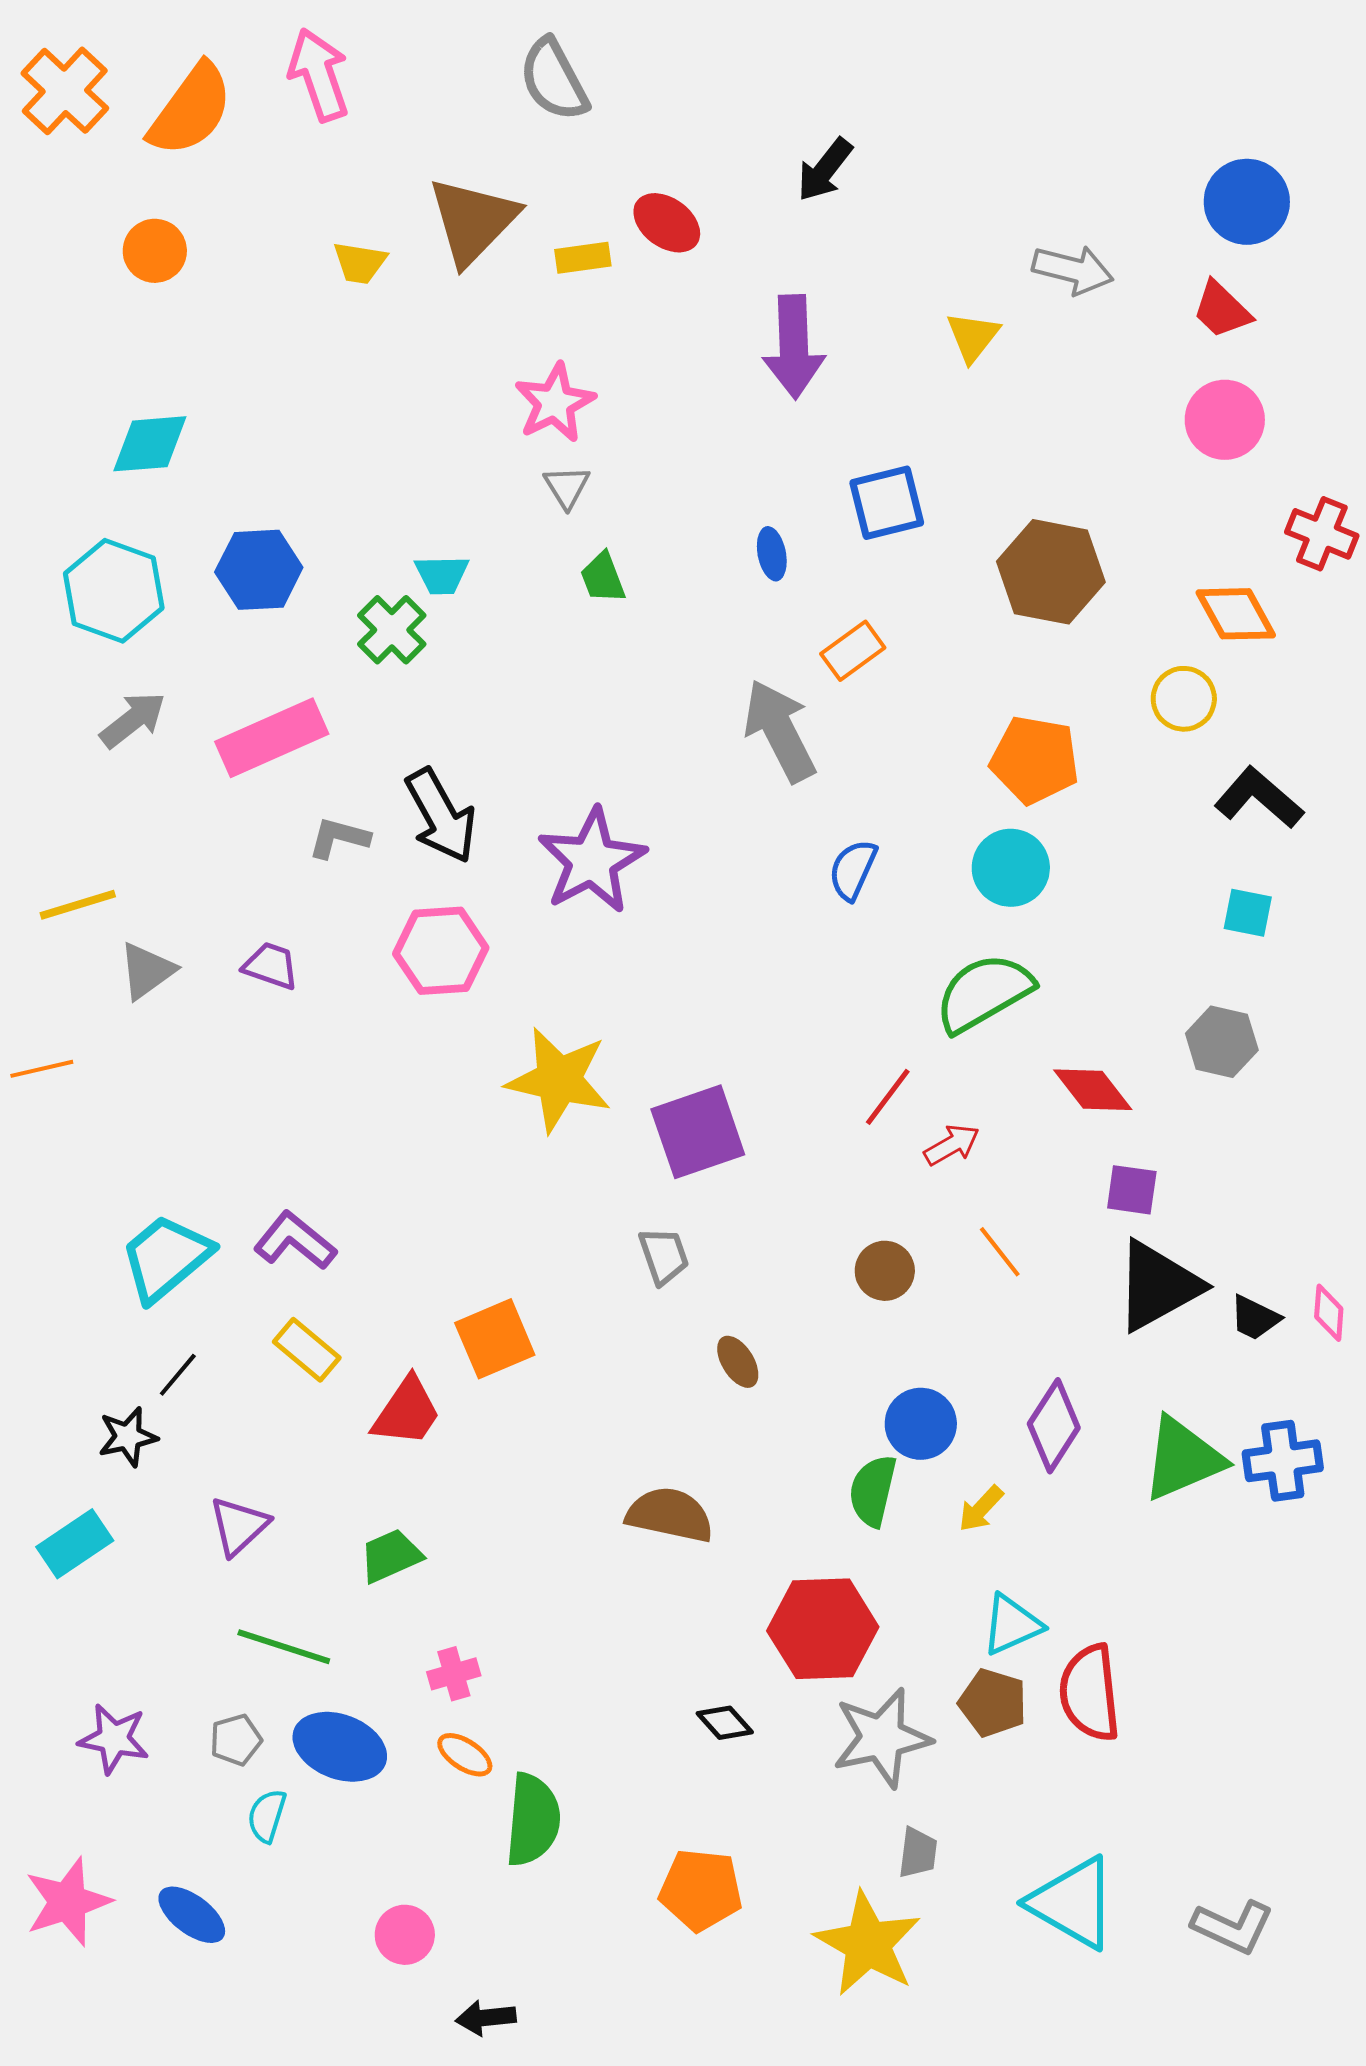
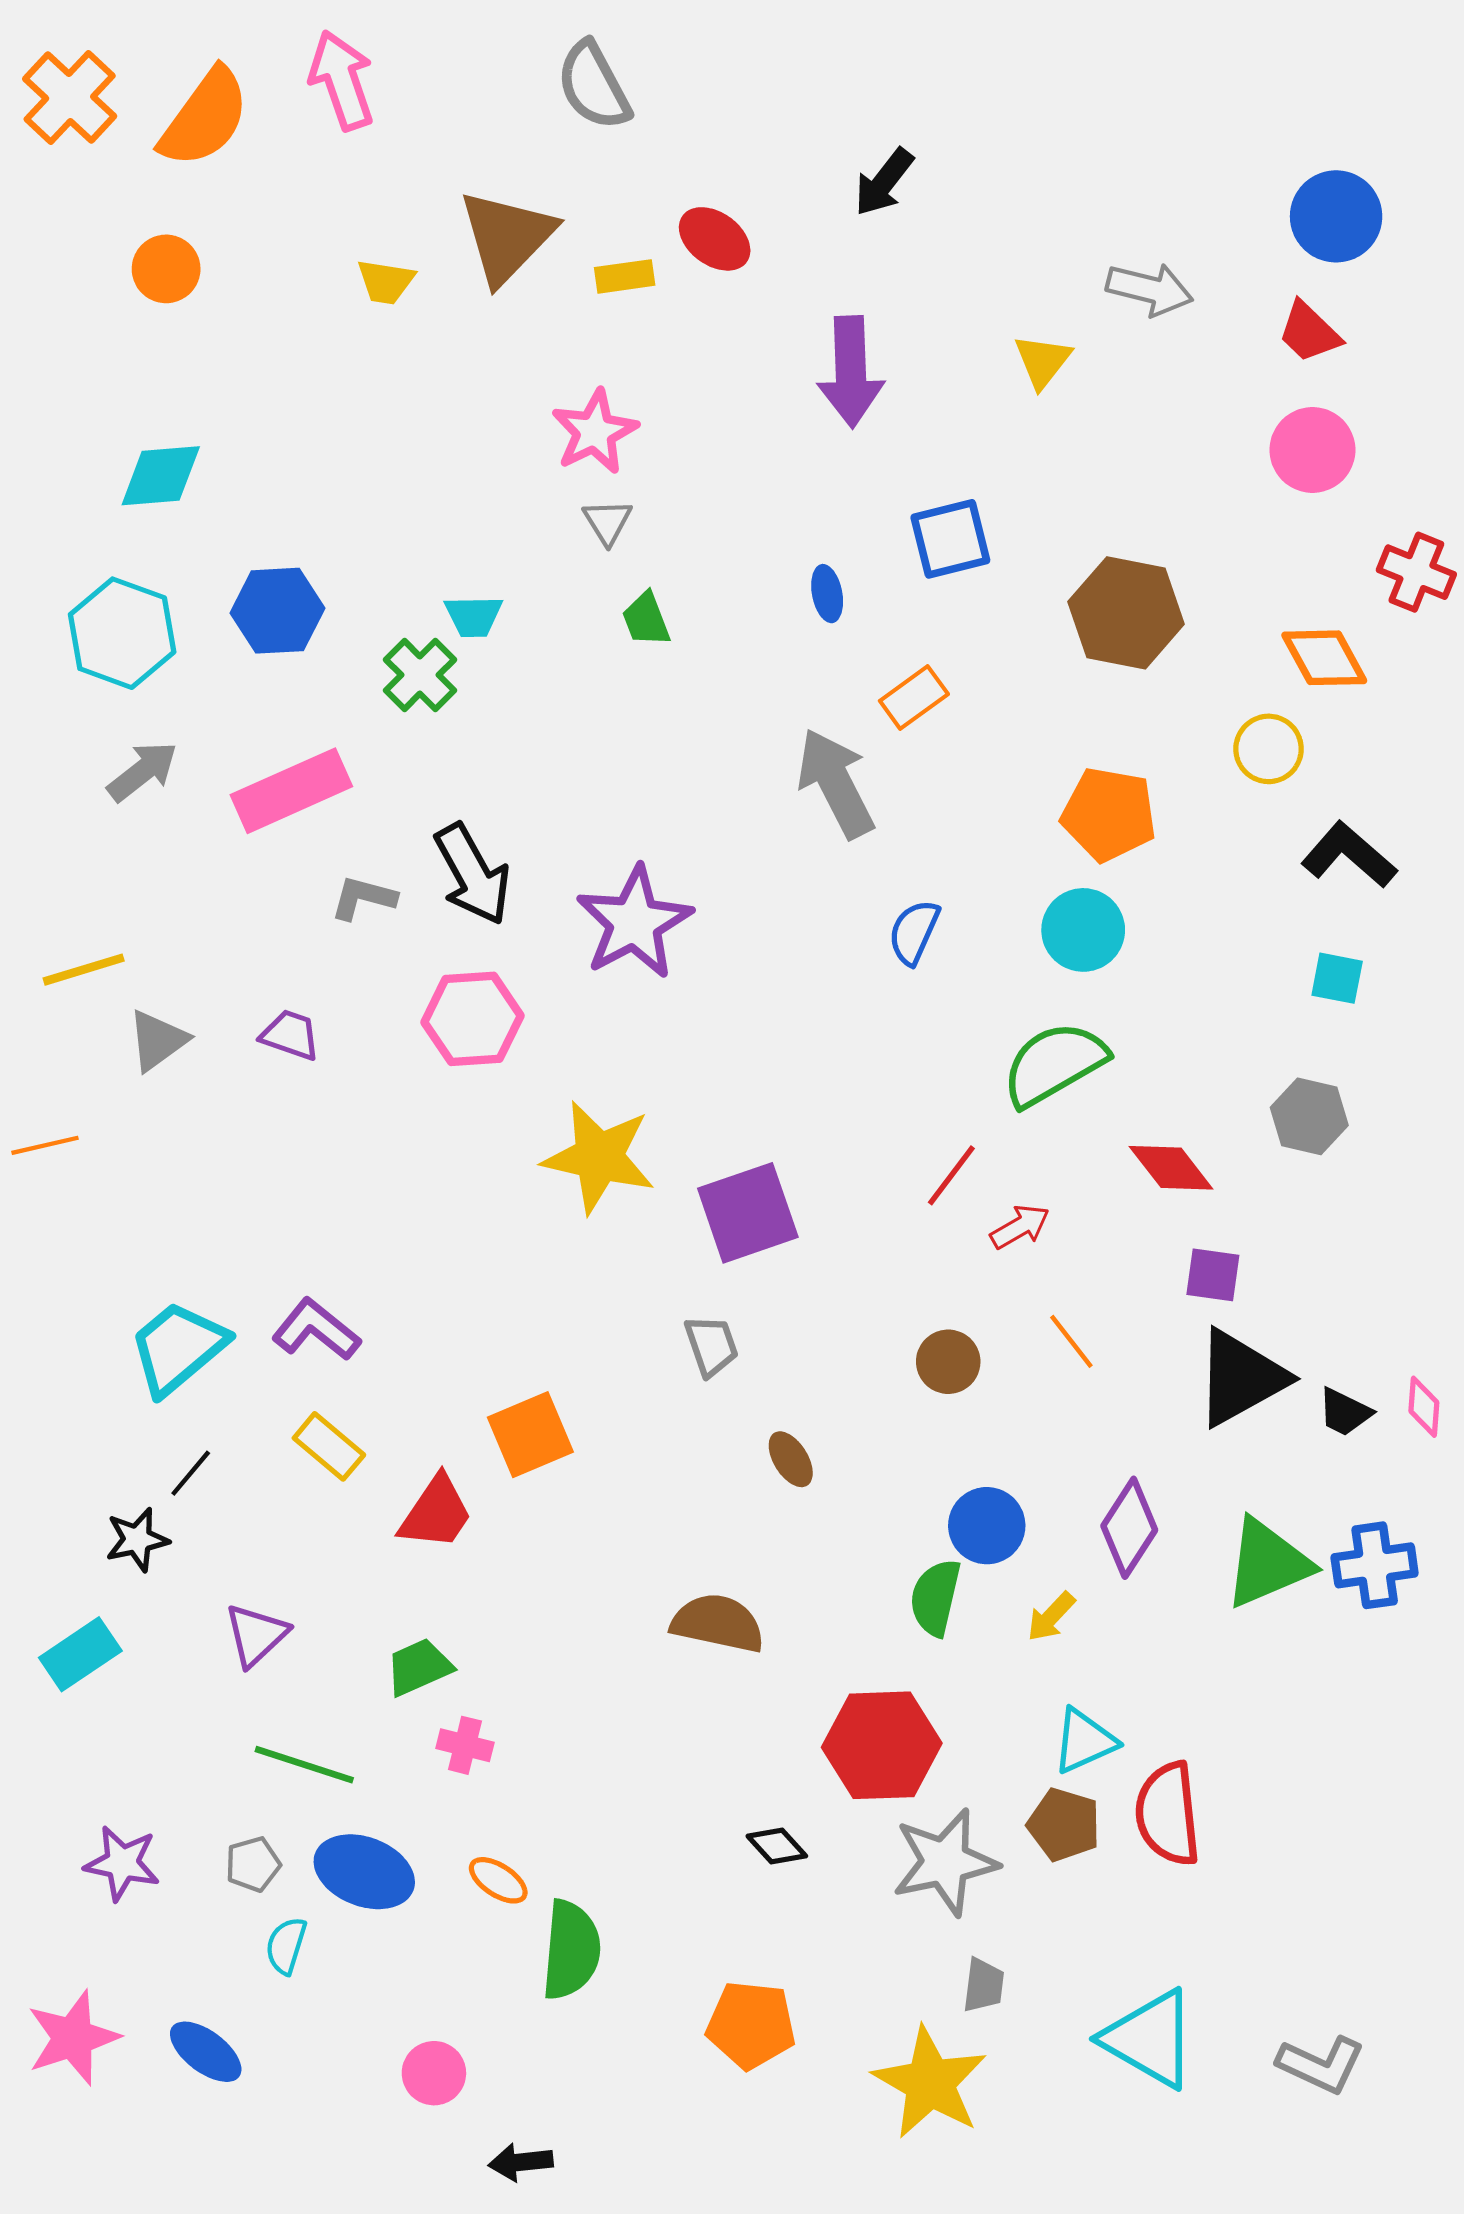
pink cross: (454, 1674) -> (465, 1745), moved, turned 30

